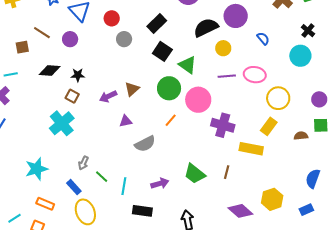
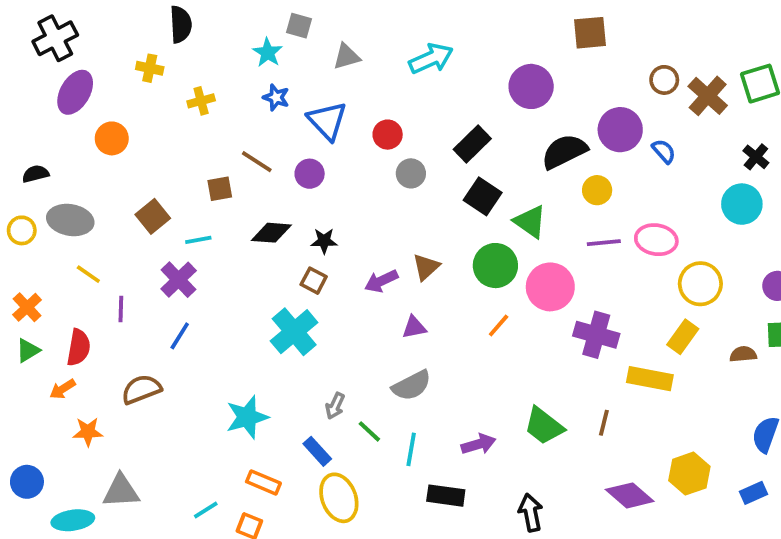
blue semicircle: (263, 38) -> (664, 151), moved
gray semicircle: (145, 144) -> (412, 386), moved

